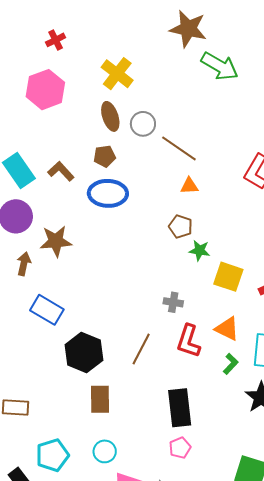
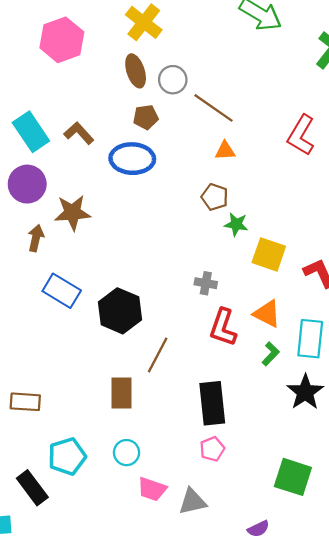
brown pentagon: (105, 156) -> (146, 117), moved
brown line: (141, 349) -> (158, 355), moved
black hexagon: (84, 352) -> (120, 311), moved

